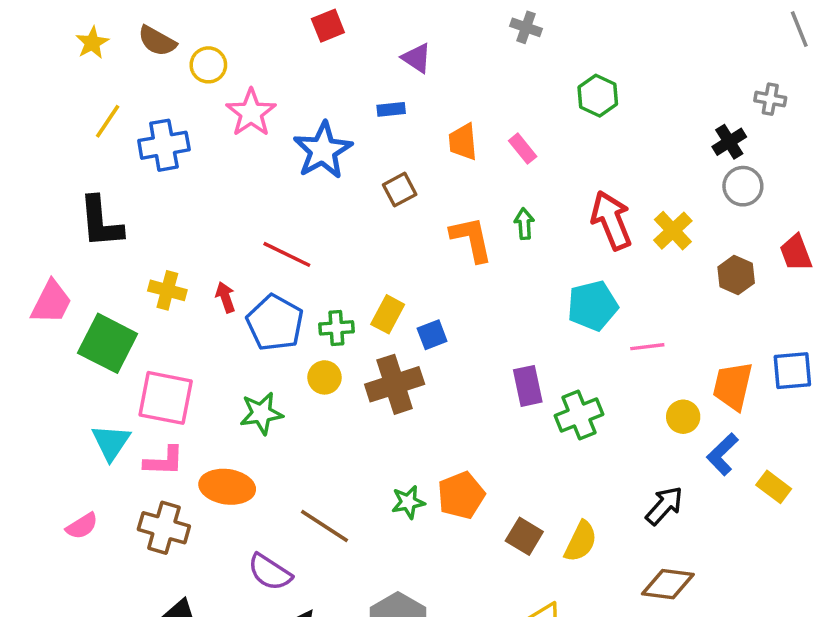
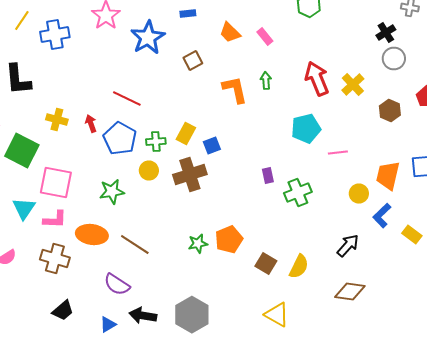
orange trapezoid: (463, 142) -> (230, 32), turned -40
purple rectangle: (528, 386) -> (268, 176), size x0.7
brown line: (324, 526) -> (135, 244), moved

